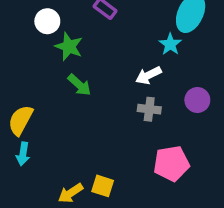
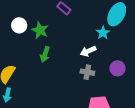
white circle: (47, 21) -> (19, 25), moved
green arrow: (79, 85) -> (45, 54), turned 63

